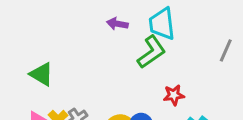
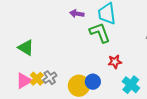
green L-shape: (151, 52) -> (100, 33), turned -75

